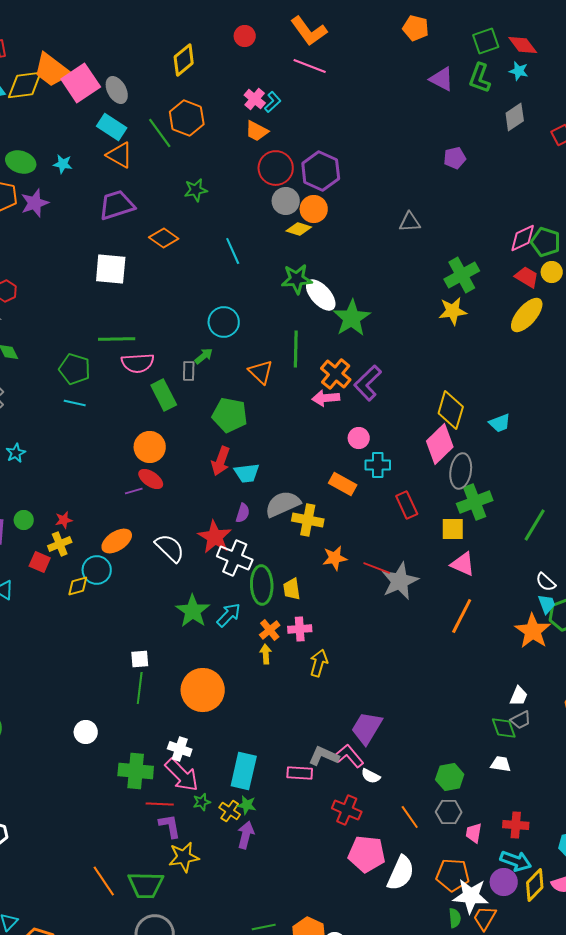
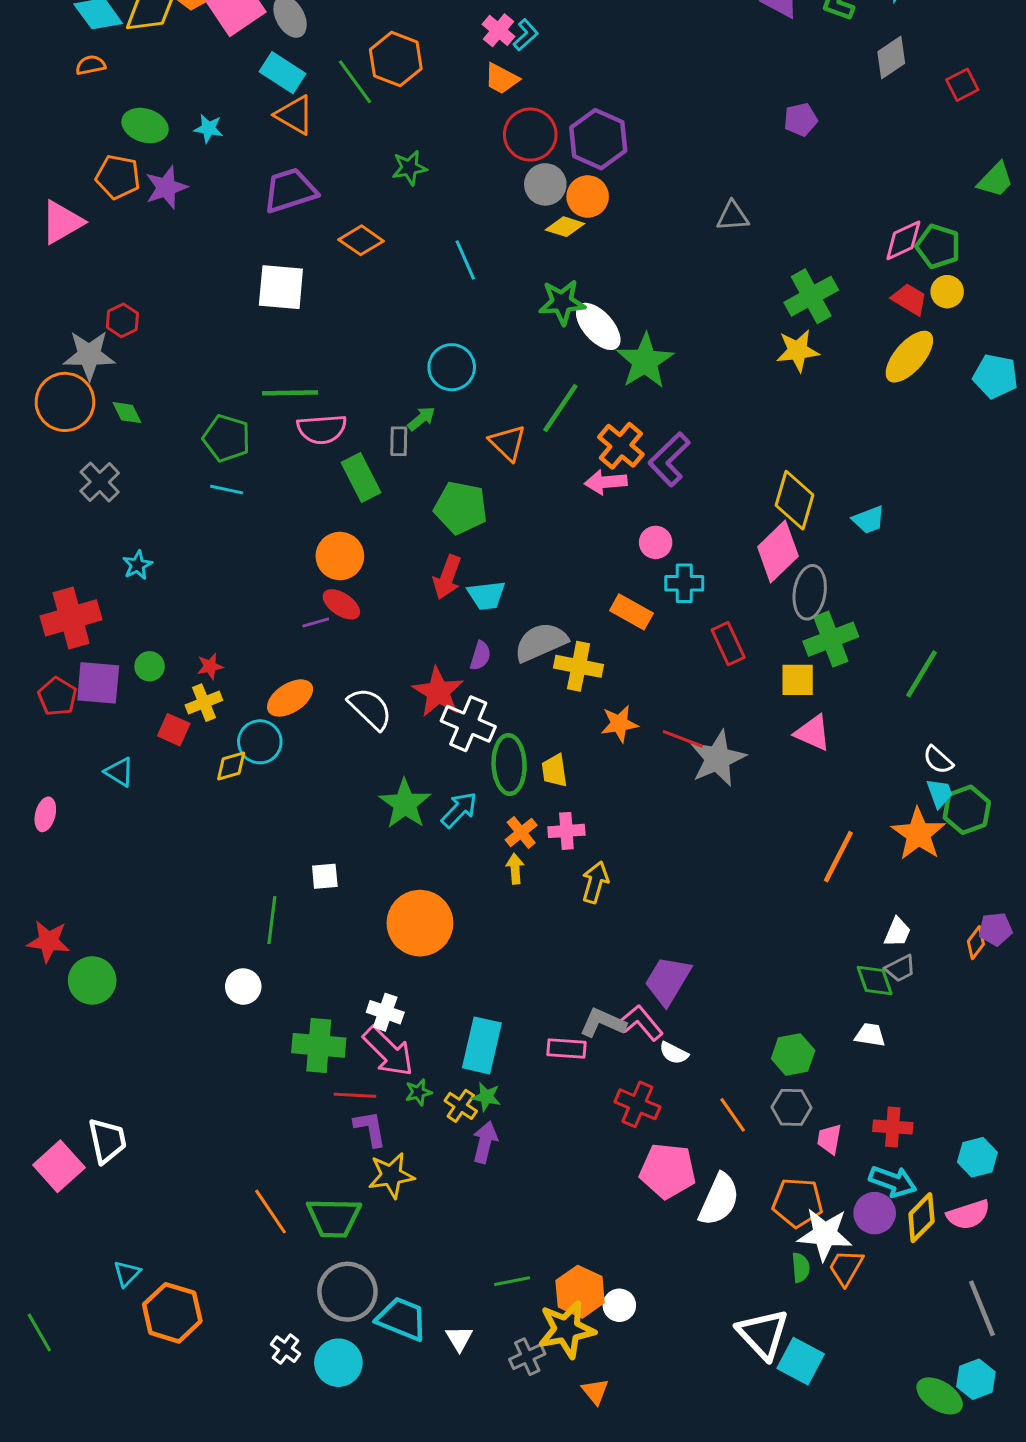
green line: (296, 349) -> (560, 408), turned 33
orange line: (462, 616) -> (838, 857), moved
green line: (140, 688) -> (272, 920), moved

